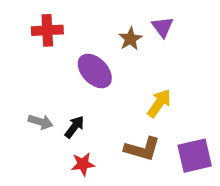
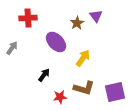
yellow arrow: (159, 103) -> (83, 58), moved
gray arrow: (41, 122) -> (12, 48), moved, turned -72
red star: (83, 164) -> (60, 97), moved

